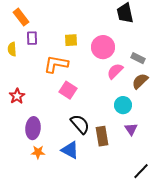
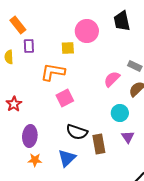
pink circle: (103, 47) -> (87, 31), moved
pink square: (68, 90) -> (65, 98), turned 30
black semicircle: (80, 124) -> (77, 132), turned 150
blue triangle: (70, 150) -> (67, 158), turned 48

